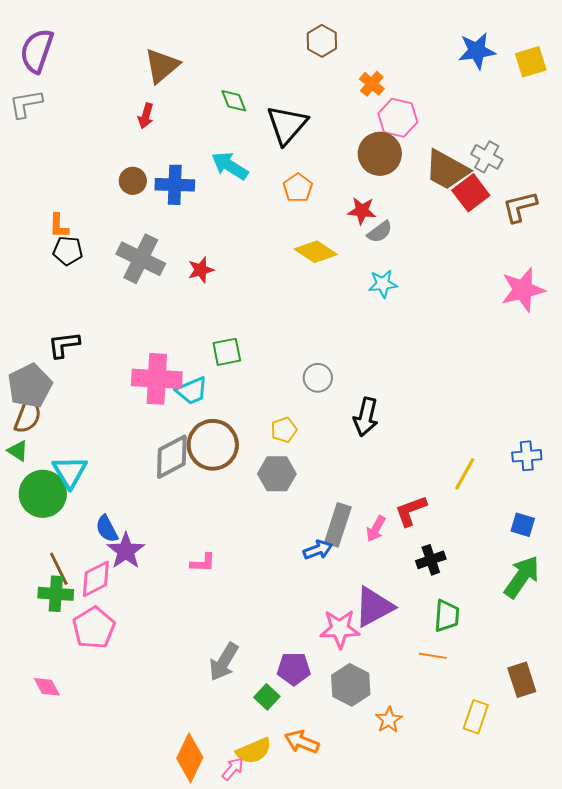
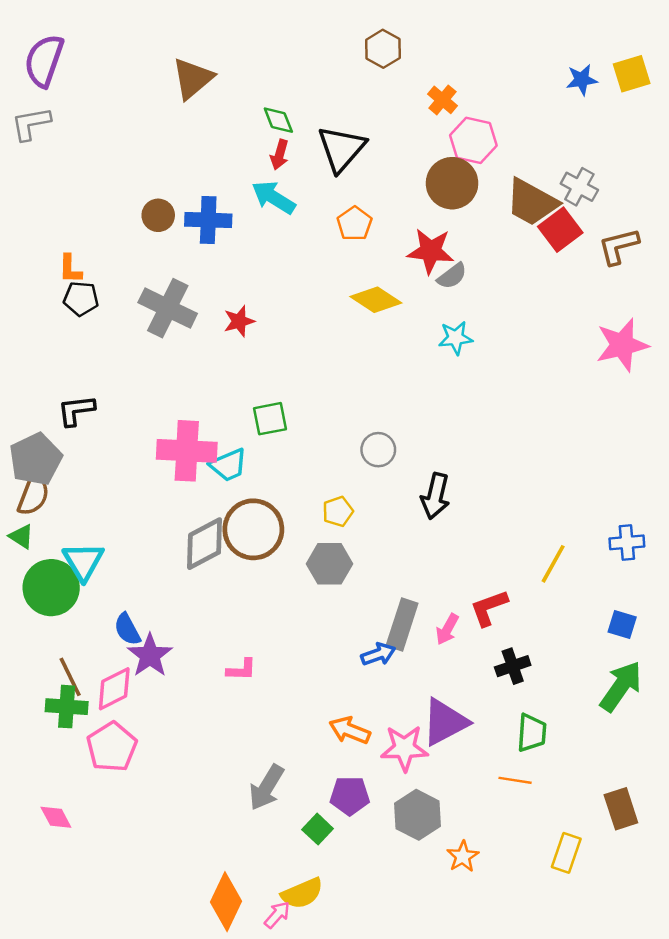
blue star: (477, 51) -> (582, 80), moved, size x0.7
red arrow: (146, 116) -> (280, 155), moved
red star: (362, 211) -> (431, 251), size x1.4
orange arrow: (302, 742) -> (350, 730), moved

